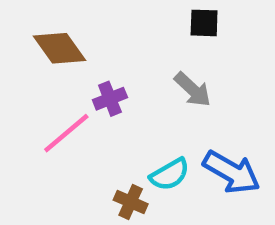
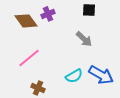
purple cross: (110, 99) -> (48, 14), moved
brown cross: (131, 202) -> (38, 88), moved

